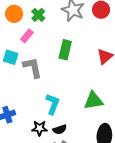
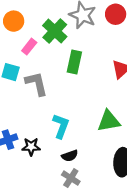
green cross: (38, 15) -> (55, 31), moved, size x1.5
black star: (40, 128) -> (31, 147), moved

